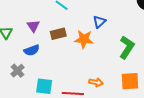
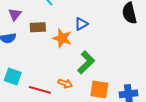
green L-shape: (127, 47) -> (86, 62), moved

